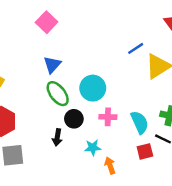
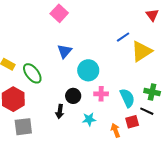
pink square: (47, 22) -> (59, 13), moved
blue triangle: (52, 65) -> (65, 51), moved
green ellipse: (58, 94) -> (32, 73), moved
orange arrow: (110, 165) -> (115, 130), moved

